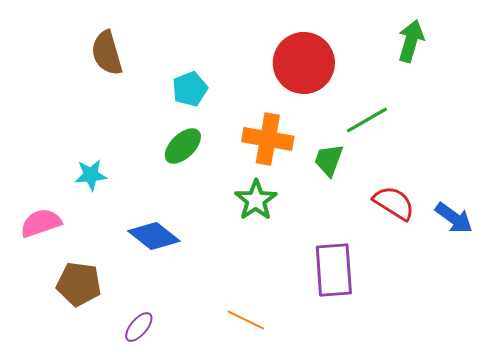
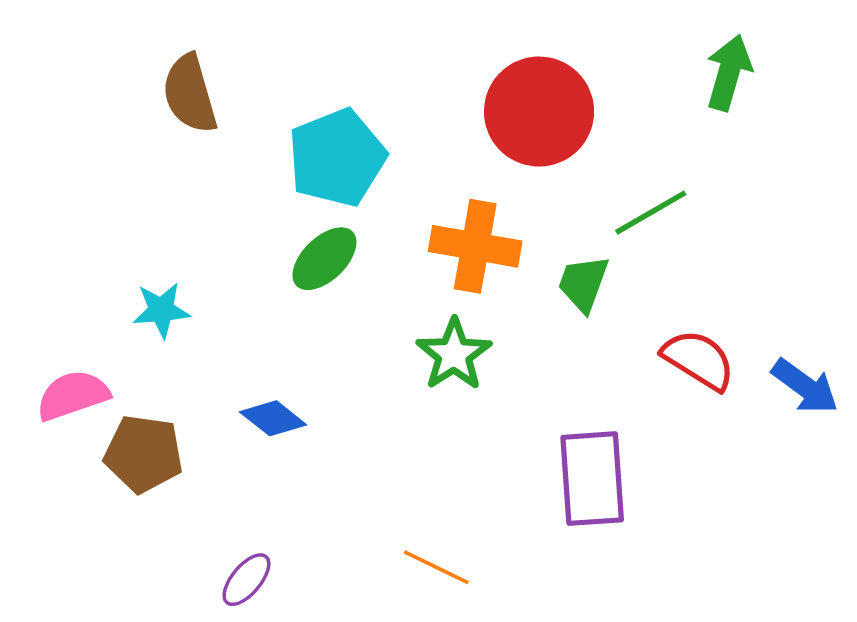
cyan pentagon: (190, 89) -> (337, 158), size x1.6
blue diamond: (154, 236) -> (273, 418), size x0.7
brown pentagon: (79, 284) -> (144, 454), moved

